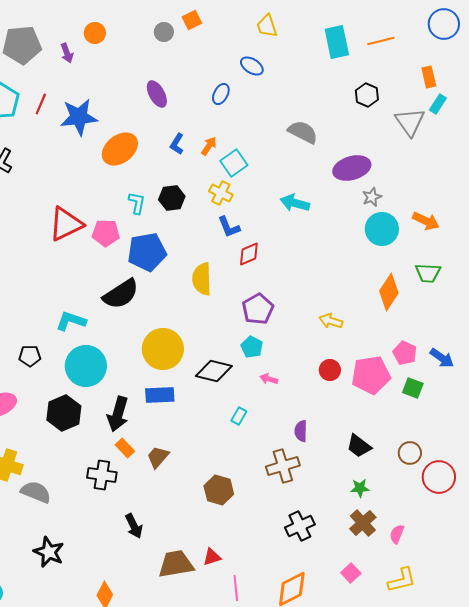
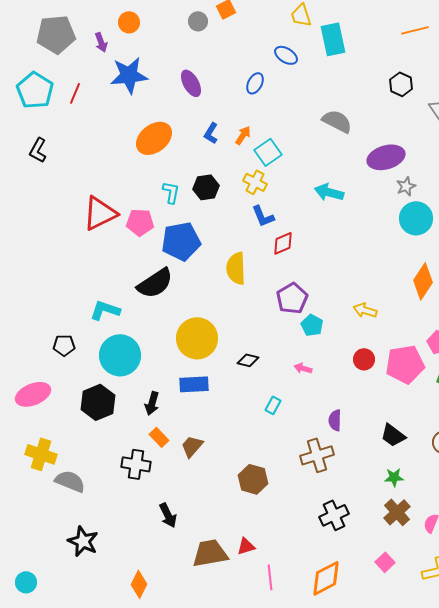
cyan rectangle: (337, 42) -> (333, 39), moved
blue star: (79, 117) -> (129, 75), moved
cyan pentagon: (252, 347) -> (312, 325), moved
black diamond: (214, 371) -> (248, 360), size x0.6
black arrow: (118, 414) -> (152, 403), size x0.7

